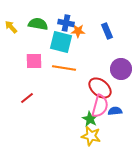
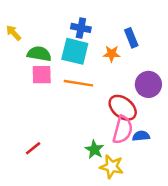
green semicircle: (38, 24) -> (39, 54), moved
orange star: (78, 31) -> (112, 54), moved
red line: (27, 98) -> (33, 148), moved
green star: (90, 119) -> (94, 149), moved

